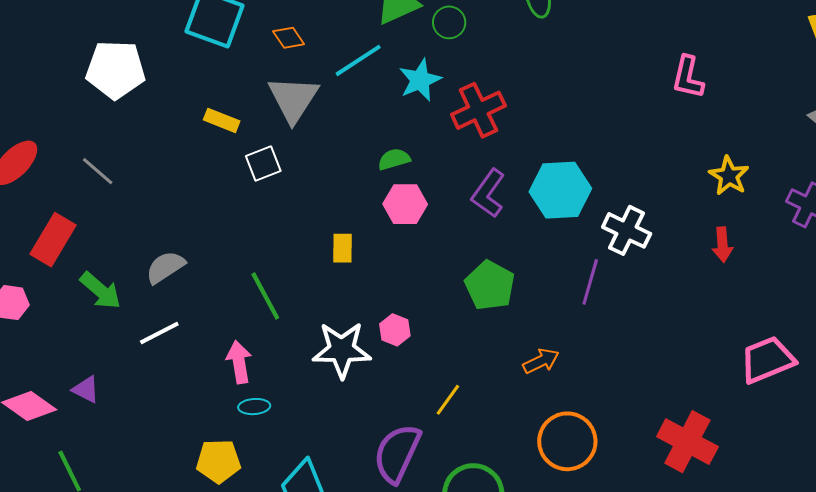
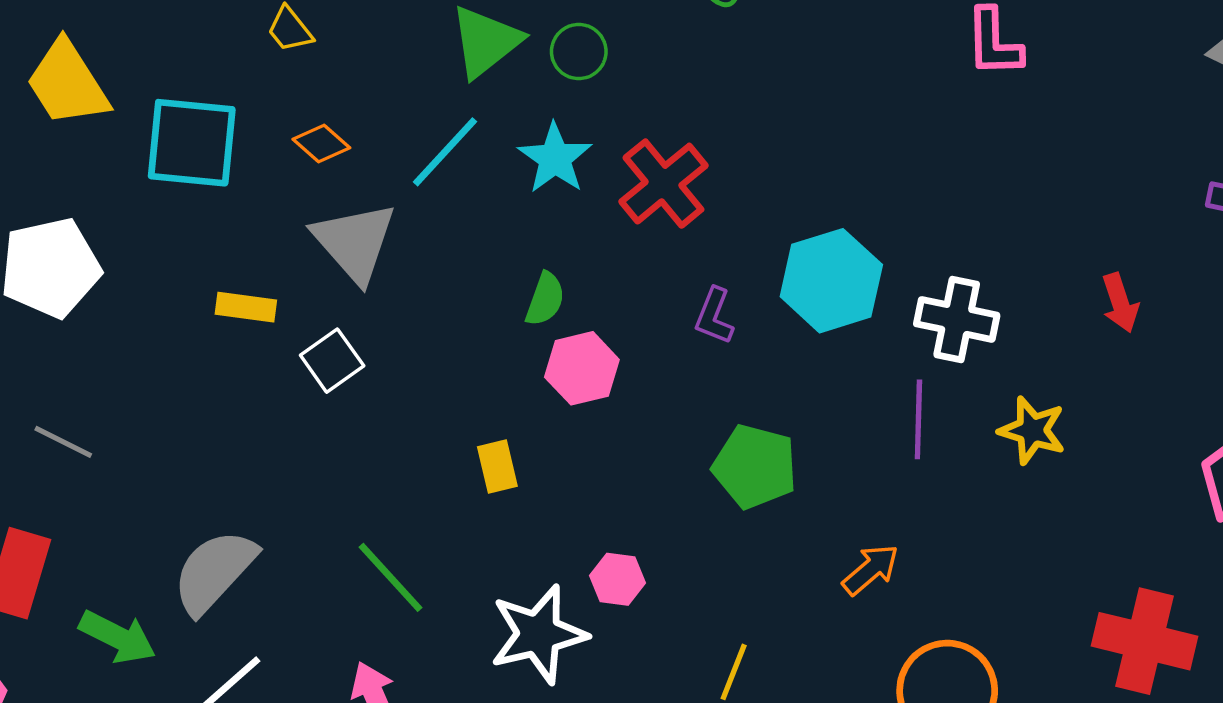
green semicircle: (394, 159) -> (545, 299), turned 140
yellow star: (729, 176) -> (1032, 430), moved
purple L-shape: (488, 193) -> (714, 316), size x0.7
gray semicircle: (165, 267) -> (214, 572), size x1.4

